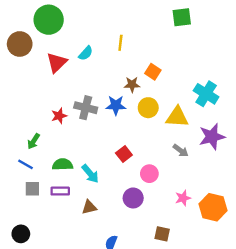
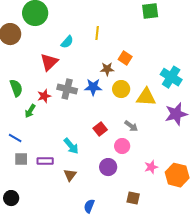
red triangle: (57, 63) -> (49, 62), moved
green arrow: (34, 141) -> (30, 111), moved
gray arrow: (181, 151) -> (131, 126), moved
green semicircle: (63, 164) -> (16, 88), moved, turned 72
brown triangle: (89, 207) -> (70, 175), turned -40

